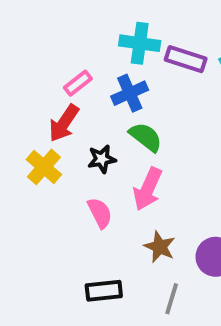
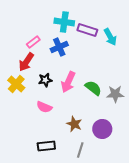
green semicircle: (146, 137) -> (93, 88), moved
pink arrow: (148, 189) -> (68, 82), moved
pink semicircle: (100, 213) -> (44, 107), turned 140

